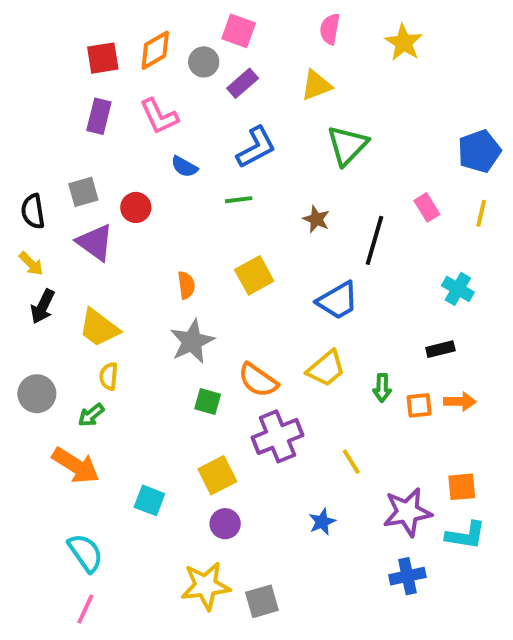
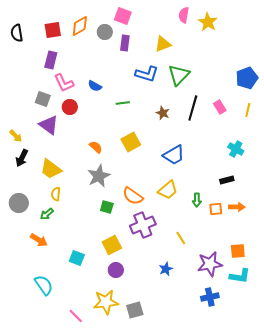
pink semicircle: (330, 29) -> (184, 15), moved
purple rectangle: (243, 83) -> (125, 43), turned -42
pink L-shape: (159, 116) -> (64, 83), moved
blue L-shape: (256, 147) -> (147, 74), moved, turned 45
gray square: (83, 192) -> (43, 99), turned 35
black semicircle: (33, 211) -> (17, 33), moved
black line: (374, 240) -> (193, 108), moved
orange semicircle: (186, 285) -> (96, 147), turned -40
orange arrow: (76, 466) -> (39, 240), size x0.7
pink line: (85, 609) -> (76, 316), moved, turned -70

